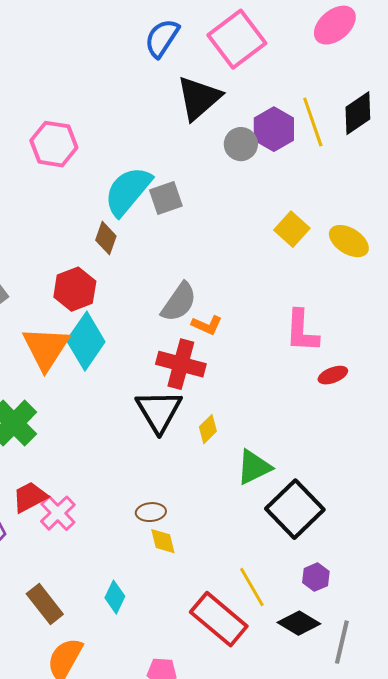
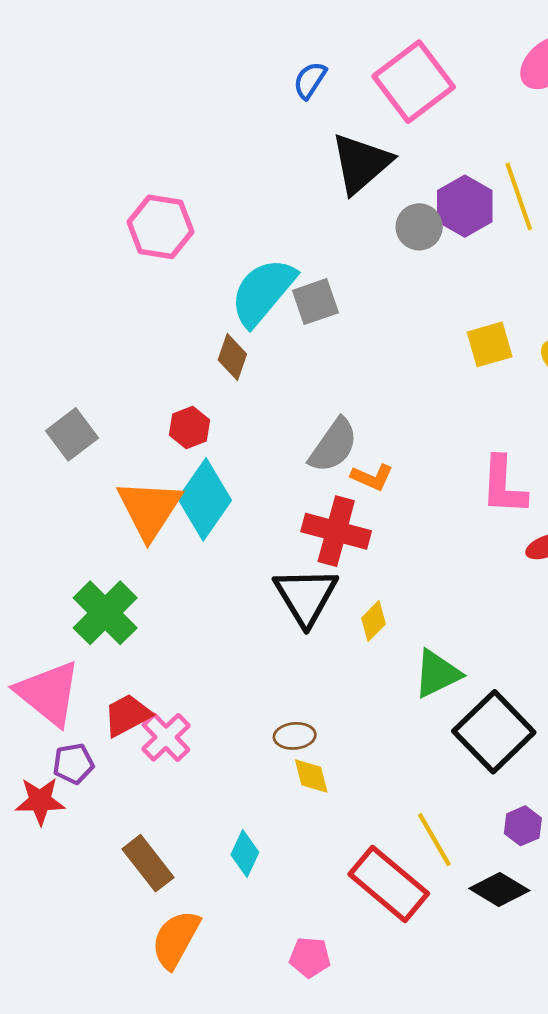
blue semicircle: (162, 38) -> (310, 80), size x0.7
yellow square: (292, 229) -> (490, 344), turned 32
red hexagon: (75, 289) -> (190, 427), size x0.7

